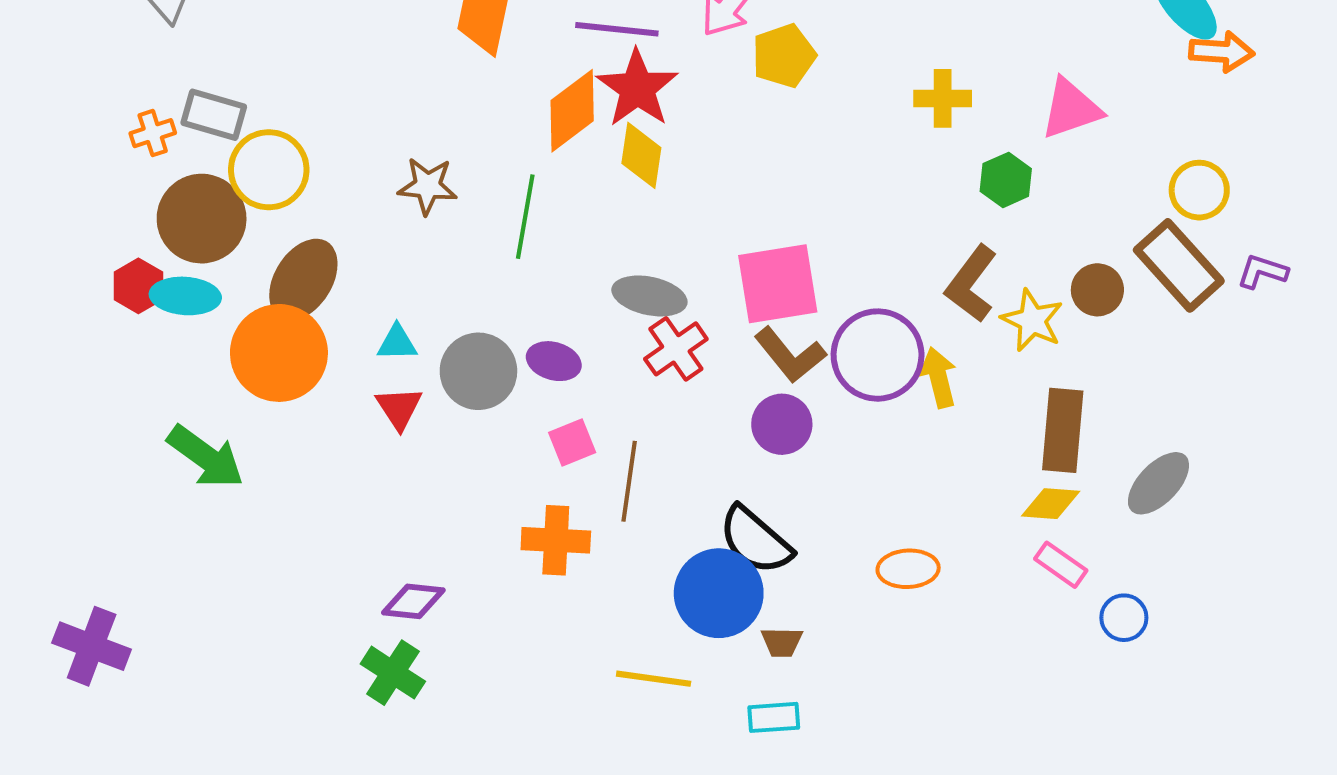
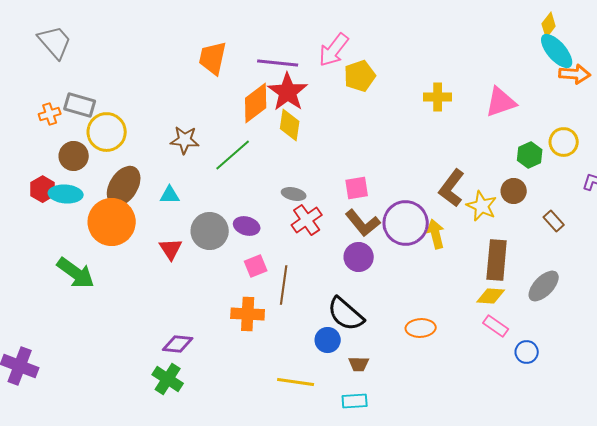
green hexagon: (1006, 180) -> (530, 155), moved
green line: (525, 217) -> (233, 155), turned 39
brown circle: (202, 219) -> (74, 156), size x0.7
brown rectangle: (1179, 265) -> (554, 221), moved, size x0.5
pink square: (778, 284) -> (357, 188), size x0.6
gray ellipse: (649, 296) -> (294, 194), size x0.7
cyan triangle: (397, 343) -> (170, 195), moved
blue circle: (719, 593) -> (328, 340), size x0.6

